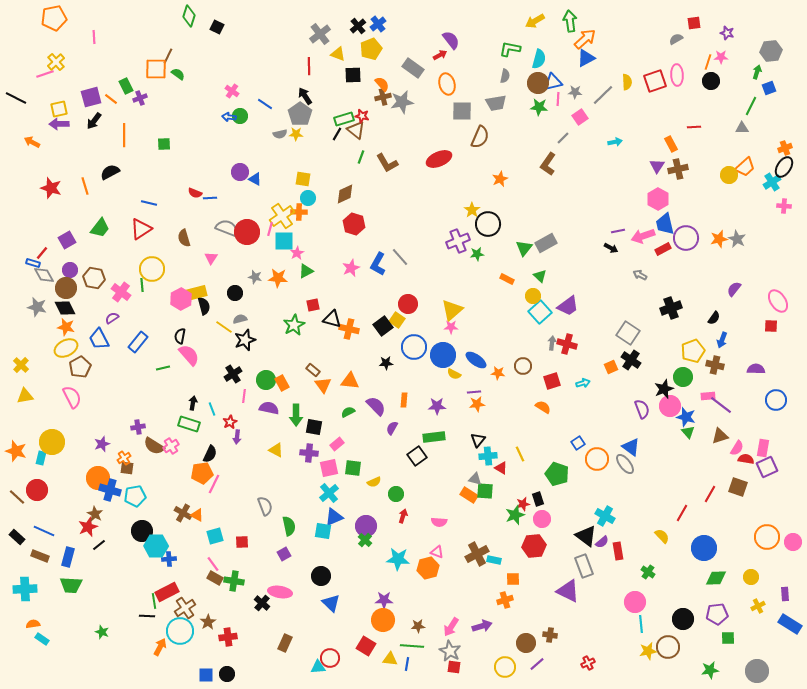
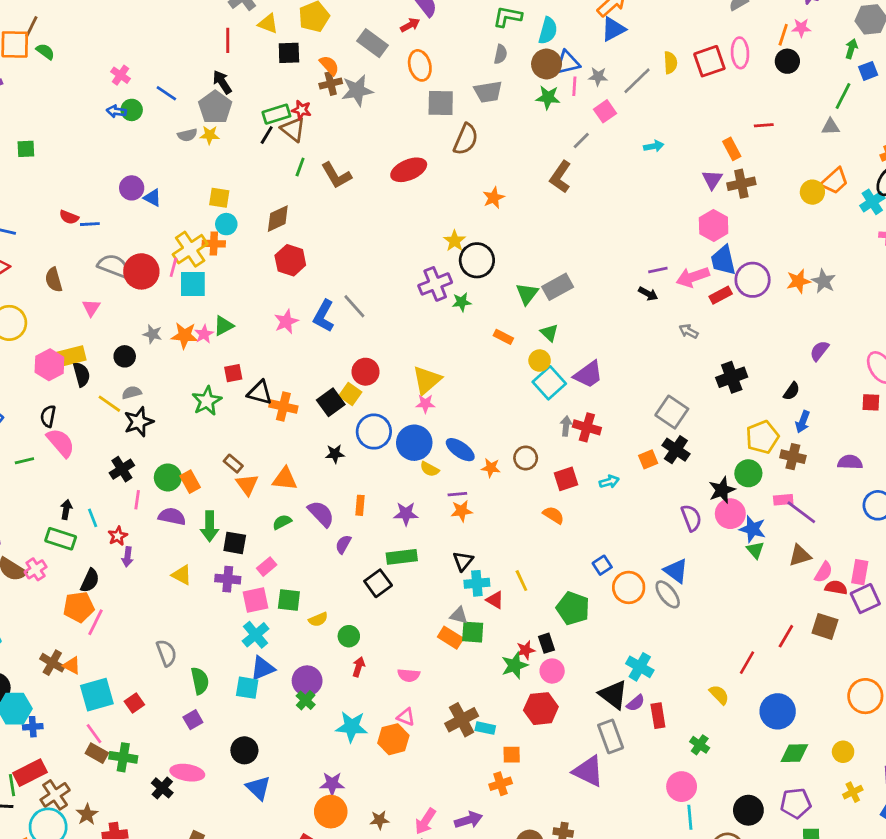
pink star: (297, 253) -> (204, 334), moved
cyan square: (215, 536) -> (97, 695), size x1.4
red square: (242, 542) -> (134, 703), turned -32

